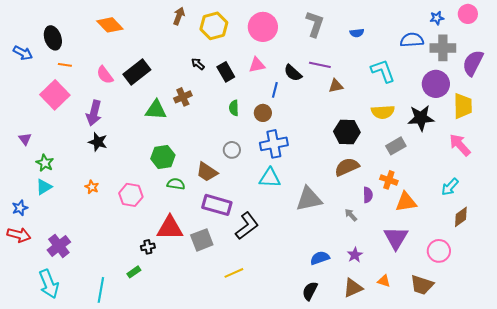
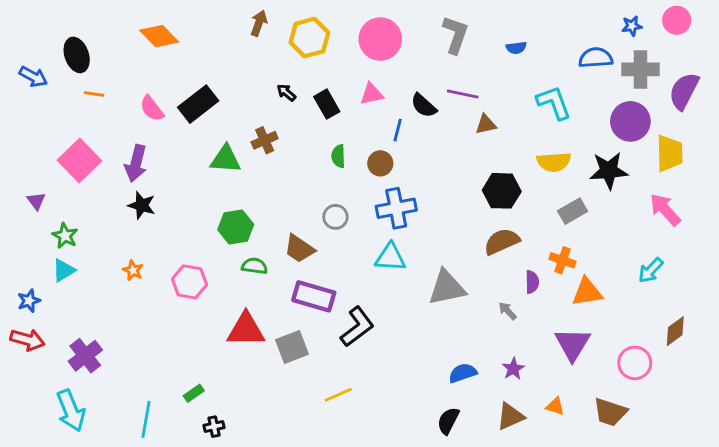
pink square: (55, 95) -> (80, 160), moved
brown diamond: (461, 217) -> (675, 331), moved
black cross: (148, 247) -> (214, 427), moved

